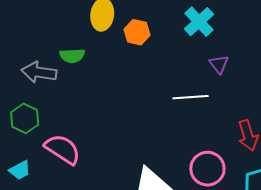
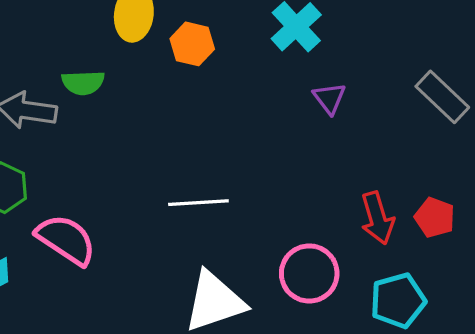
white line: (191, 97) -> (198, 203), moved

